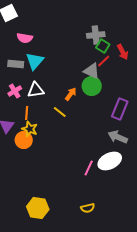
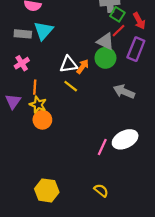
white triangle: (36, 90) -> (68, 64), moved
purple rectangle: (120, 109) -> (136, 49), moved
gray arrow: (118, 137) -> (124, 92), moved
orange circle: (24, 140) -> (42, 120), moved
yellow semicircle: (88, 208) -> (101, 190), turned -128

